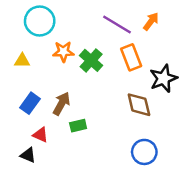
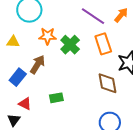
brown arrow: (61, 104) -> (38, 64), moved
black triangle: (28, 155) -> (14, 120), turned 40

